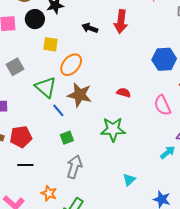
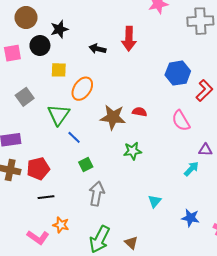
green triangle: (46, 87) -> (58, 115), turned 30
brown star: (80, 95) -> (113, 117), moved
green star: (113, 129) -> (133, 151), size x0.7
orange star: (49, 193) -> (61, 225), moved

